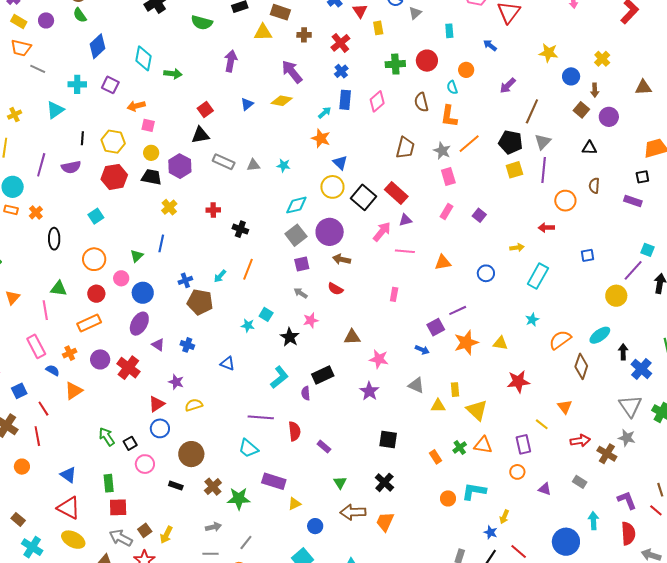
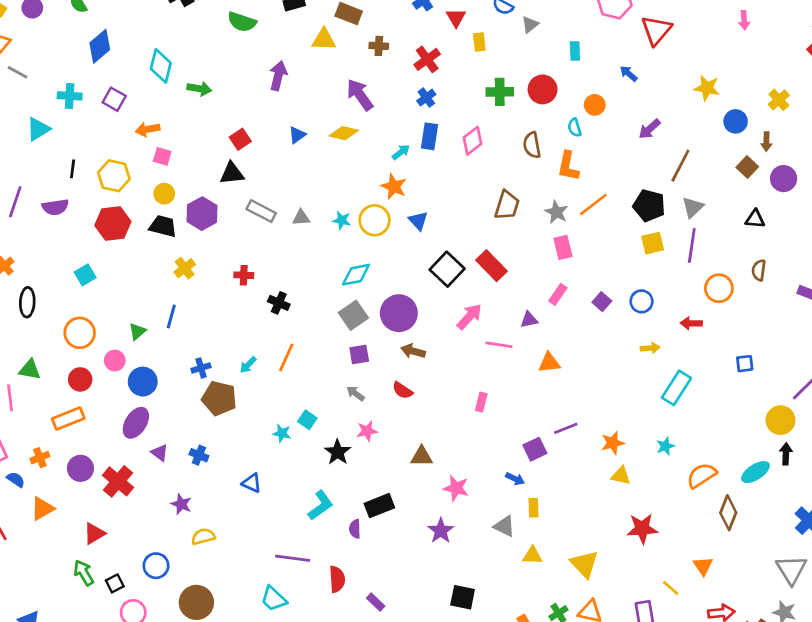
yellow circle: (332, 187) -> (375, 220), moved
purple triangle: (405, 220) -> (529, 320), moved
blue circle: (486, 273) -> (642, 301), moved
orange star: (466, 343) -> (613, 443), moved, size x0.7
black arrow: (623, 352) -> (786, 454), moved
yellow rectangle: (455, 390) -> (533, 508), moved
red triangle: (157, 404) -> (94, 534), moved

